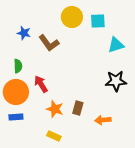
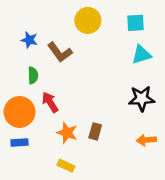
cyan square: (98, 21) -> (135, 23), moved
green semicircle: (18, 66) -> (33, 75), moved
orange arrow: (103, 120) -> (146, 140), moved

